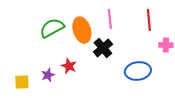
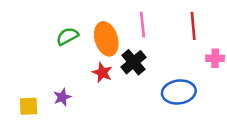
green semicircle: (52, 28) -> (67, 36), size x0.7
red star: (69, 66) -> (102, 73), moved

